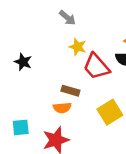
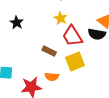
orange semicircle: (62, 108) -> (52, 77), moved
yellow square: (110, 112) -> (75, 62), moved

